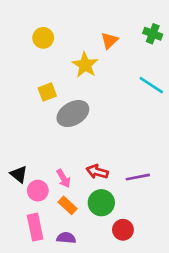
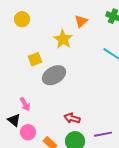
yellow circle: (43, 38) -> (22, 19), moved
purple line: (138, 177) -> (103, 134), moved
pink arrow: (63, 178) -> (25, 104), moved

